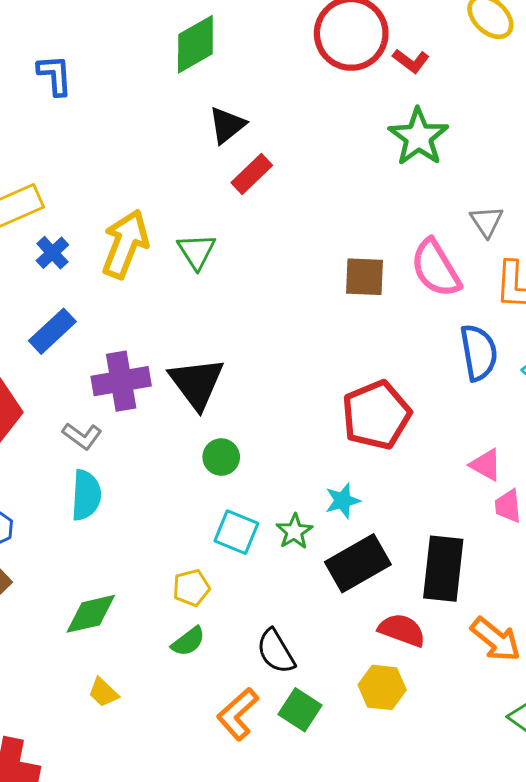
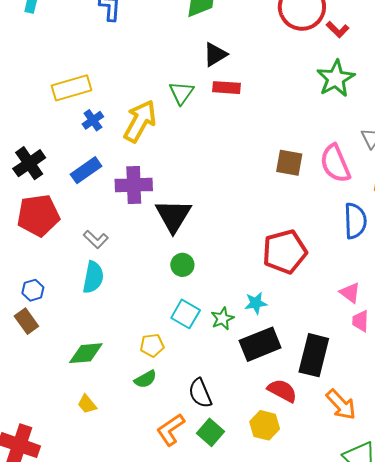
red rectangle: (252, 174) -> (227, 88), turned 40
green triangle: (197, 251) -> (181, 93), moved
purple cross: (121, 381) -> (134, 185), moved

